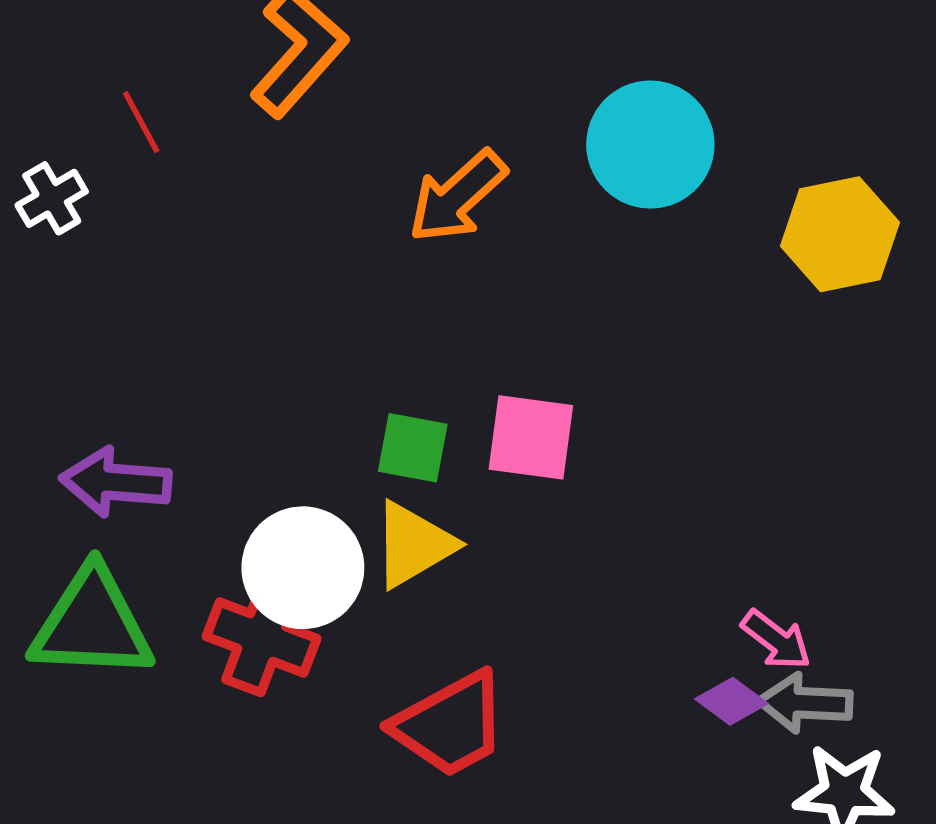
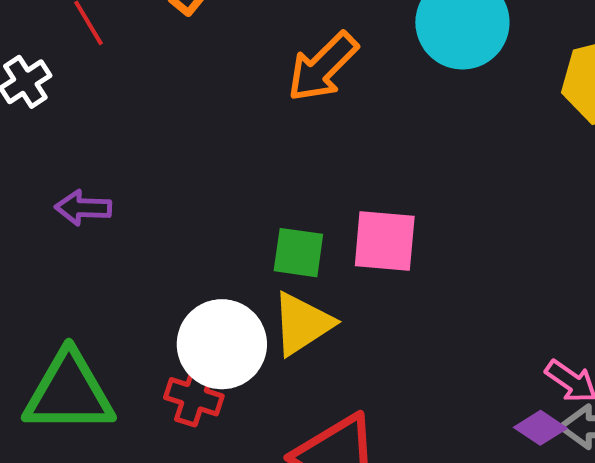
purple arrow: (116, 482) -> (83, 208), moved, size x0.7
red cross: (262, 637) -> (194, 397), size x0.7

